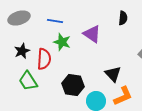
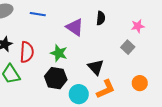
black semicircle: (123, 18) -> (101, 18), moved
green star: (62, 42) -> (59, 53), moved

